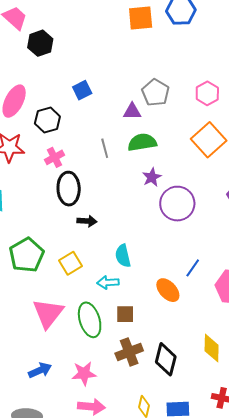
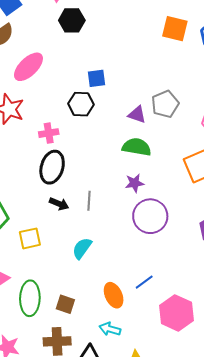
black hexagon: (47, 120) -> (81, 104), moved
gray line: (105, 148) -> (89, 201), moved
cyan semicircle: (123, 256) -> (82, 248), turned 30
cyan arrow: (108, 282) -> (110, 329), moved

